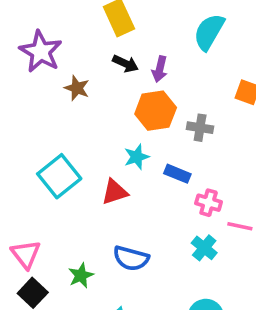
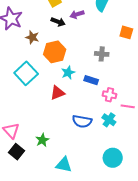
purple arrow: (160, 69) -> (77, 14), moved, turned 64
orange hexagon: (156, 111) -> (55, 52), moved
cyan square: (59, 176) -> (26, 73), moved
blue semicircle: (131, 258) -> (82, 121), moved

